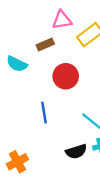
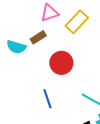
cyan semicircle: (17, 64) -> (16, 47), moved

